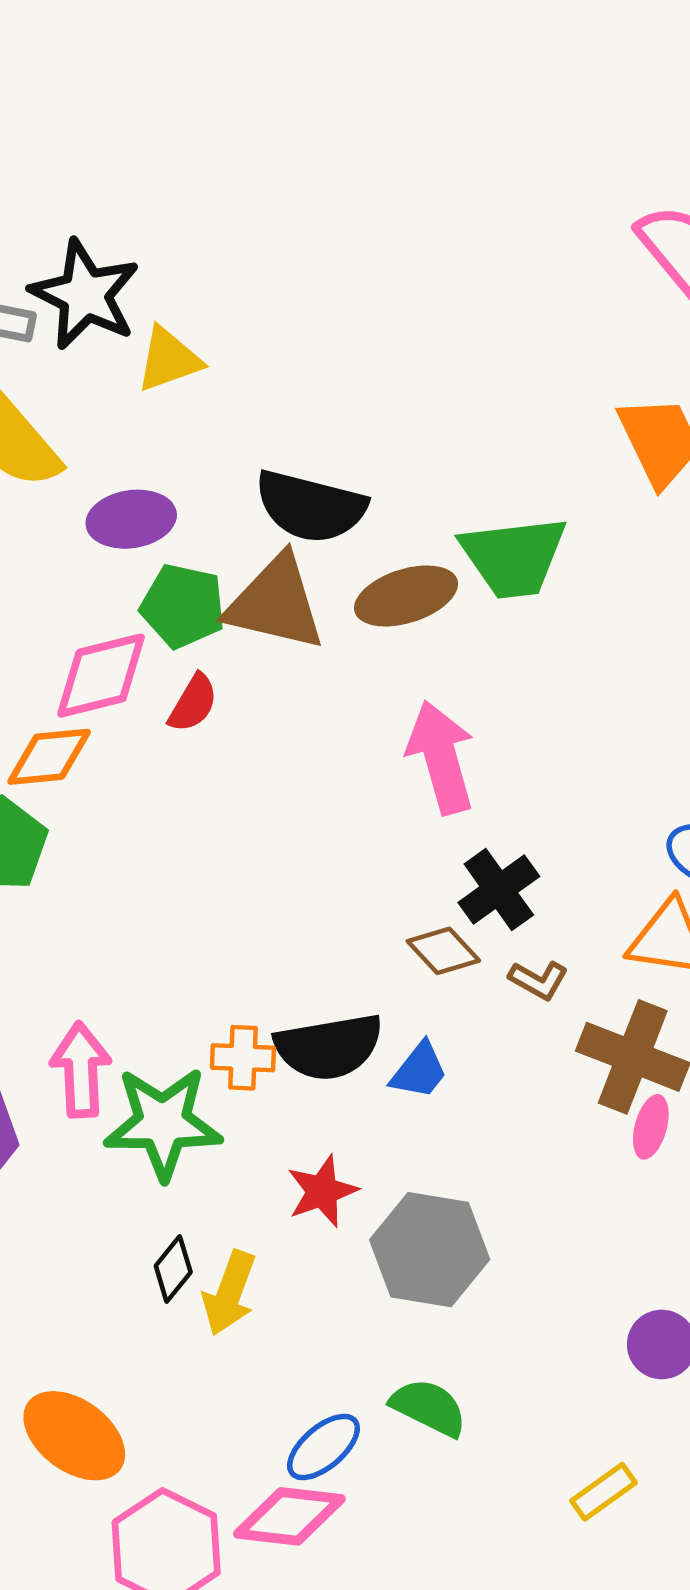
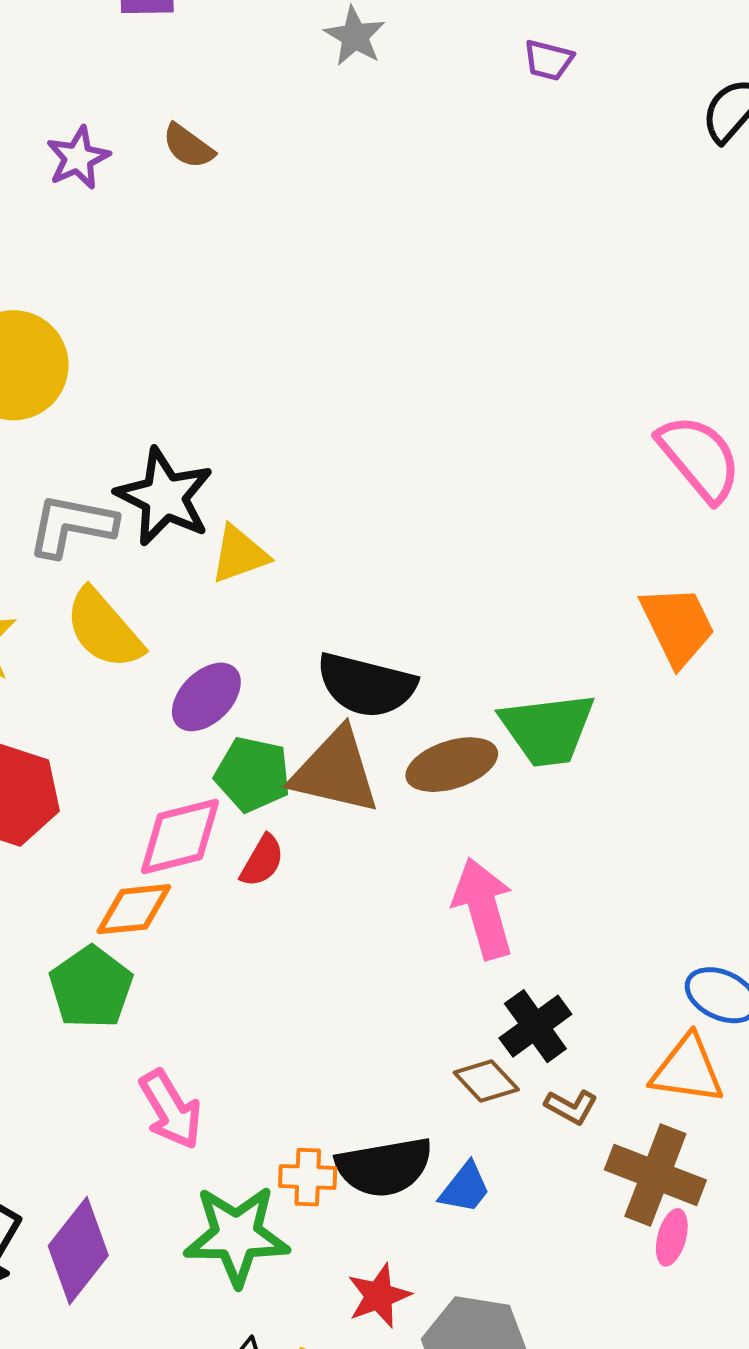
purple ellipse: (131, 519) -> (206, 697), turned -36
pink arrow: (81, 1070) -> (171, 1109), moved, turned 152

